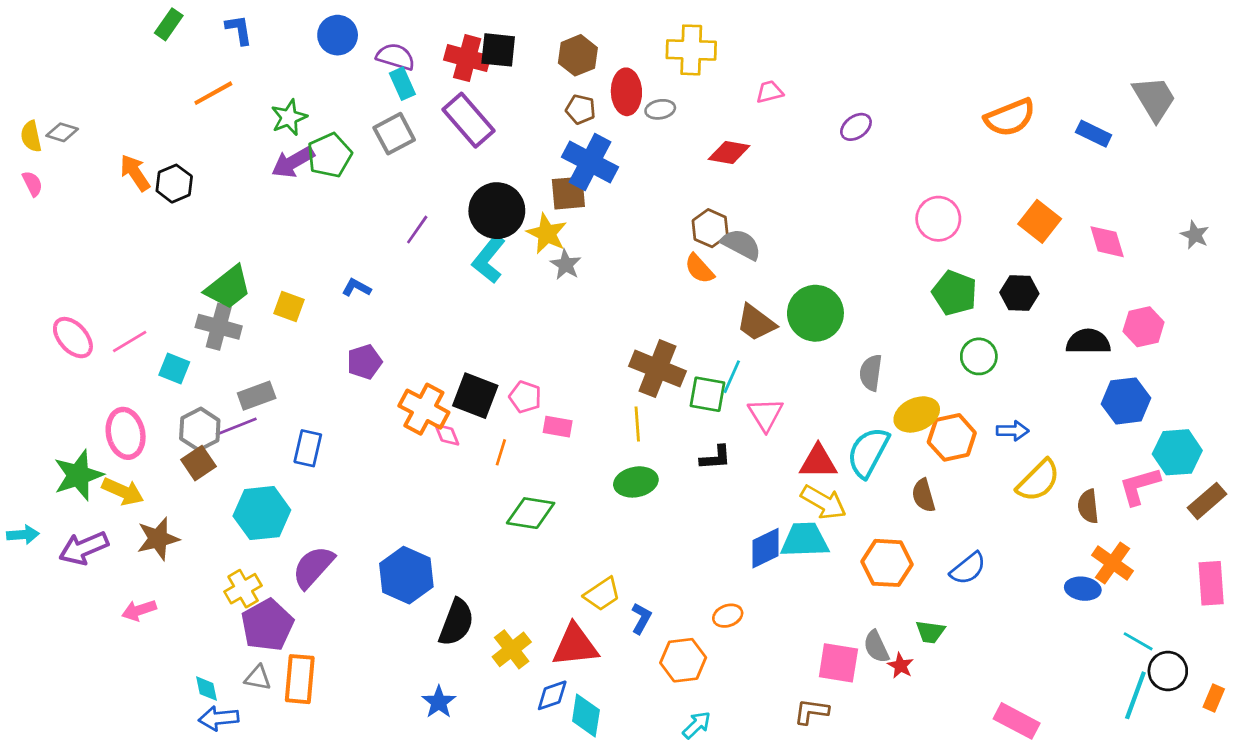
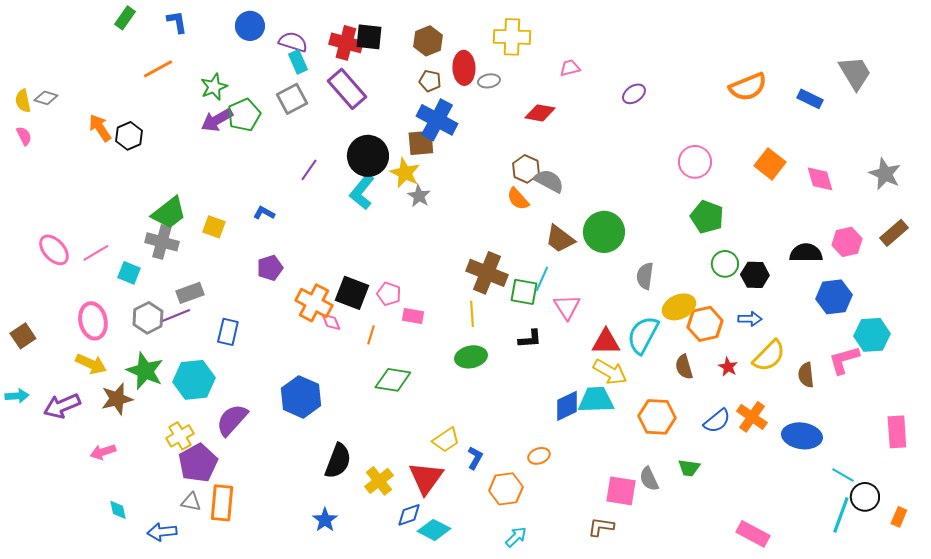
gray star: (1195, 235) -> (885, 174), size x1.5
black hexagon: (1019, 293) -> (755, 275), moved
brown square: (198, 463) -> (23, 336), moved
green star: (78, 475) -> (145, 371), moved, turned -30
brown rectangle: (1207, 501) -> (894, 233), moved
orange cross: (1112, 563) -> (752, 417), moved
blue hexagon: (406, 575) -> (301, 397), moved
blue ellipse: (1083, 589) -> (802, 436), size x1.5
red triangle: (575, 645) -> (426, 478), turned -48
red star: (901, 666) -> (728, 367), moved
cyan diamond: (207, 689) -> (118, 510), moved
cyan diamond: (586, 716) -> (434, 530), turned -72

